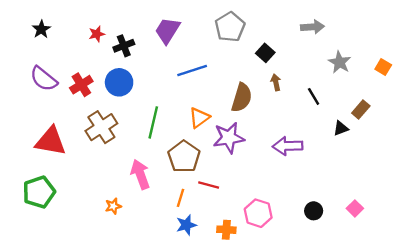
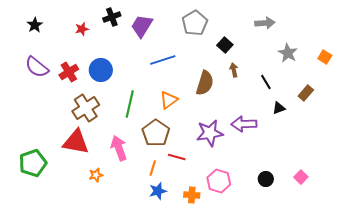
black cross: (124, 46) -> (112, 17), moved
black triangle: (341, 128) -> (279, 108), moved
purple star: (229, 138) -> (210, 133), moved
red triangle: (51, 141) -> (76, 142), moved

